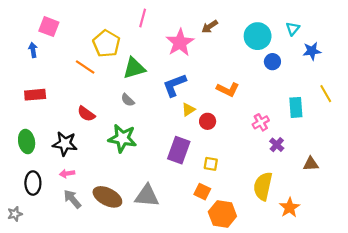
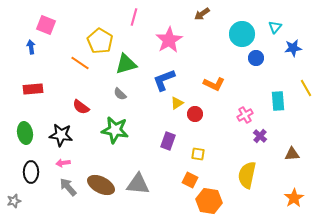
brown arrow: (210, 27) -> (202, 14), moved
purple rectangle: (179, 150) -> (168, 141), size x0.7
orange star: (290, 208) -> (294, 198), moved

